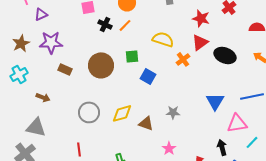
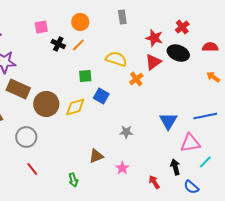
black ellipse: (225, 55) -> (178, 53), moved
brown circle: (101, 65) -> (46, 104), moved
brown rectangle: (65, 69) -> (18, 89), size x1.6
gray circle: (89, 112) -> (26, 137), moved
yellow diamond: (122, 113) -> (75, 107), moved
brown triangle: (146, 123) -> (96, 156), moved, turned -42
red line: (79, 149) -> (32, 169), turned -32

